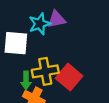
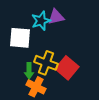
yellow cross: (45, 71) -> (46, 63), turned 30

